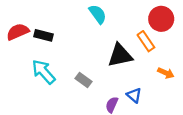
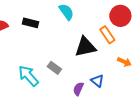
black rectangle: (44, 35) -> (30, 23), moved
cyan arrow: (44, 72) -> (28, 76), moved

